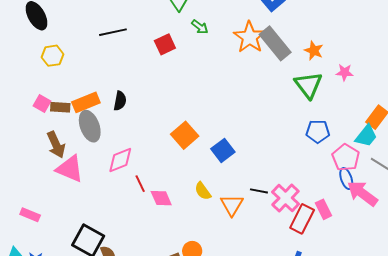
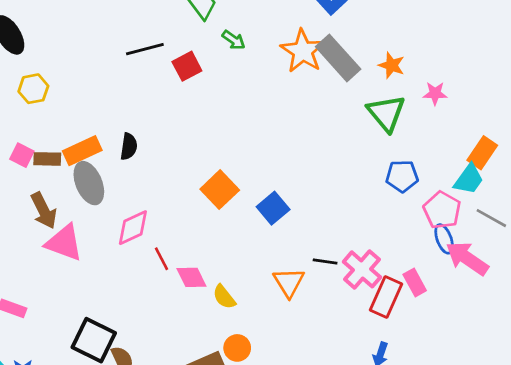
black line: (113, 32) -> (145, 49), moved
yellow semicircle: (203, 191) -> (224, 297), moved

